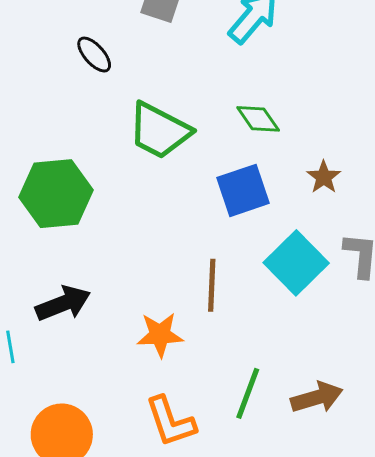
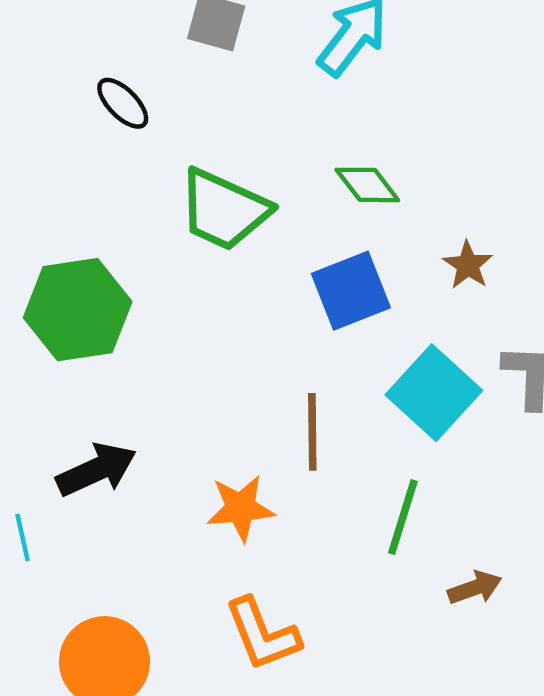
green line: (248, 393) -> (403, 517), moved
brown arrow: (317, 397) -> (475, 588), size x0.7

